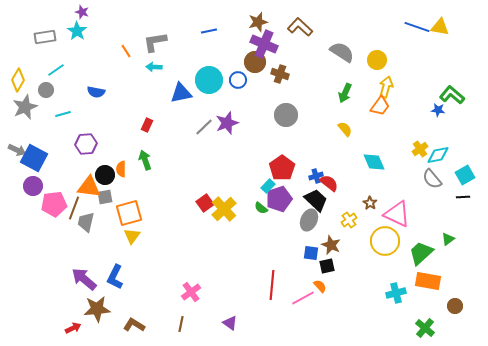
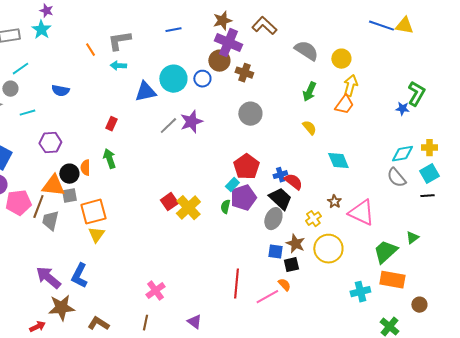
green L-shape: (452, 95) -> (416, 94), turned 80
yellow cross: (420, 149) -> (429, 148), moved, turned 35
green semicircle: (261, 208) -> (225, 207), turned 64
yellow circle: (385, 241) -> (328, 249), moved

